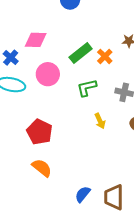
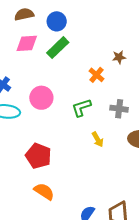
pink diamond: (36, 40) -> (27, 43), moved
green rectangle: (81, 53) -> (58, 48), moved

